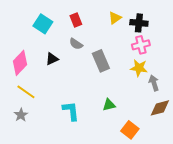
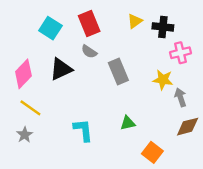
red rectangle: (76, 20) -> (89, 23), size x1.5
pink cross: (141, 45) -> (180, 53), moved
black triangle: (52, 59) -> (61, 69), size x1.5

